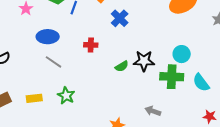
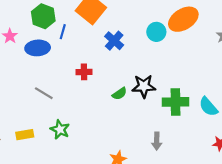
blue ellipse: (48, 37) -> (38, 48), moved
cyan circle: (182, 54) -> (156, 32), moved
gray arrow: (153, 111) -> (157, 141), turned -105

